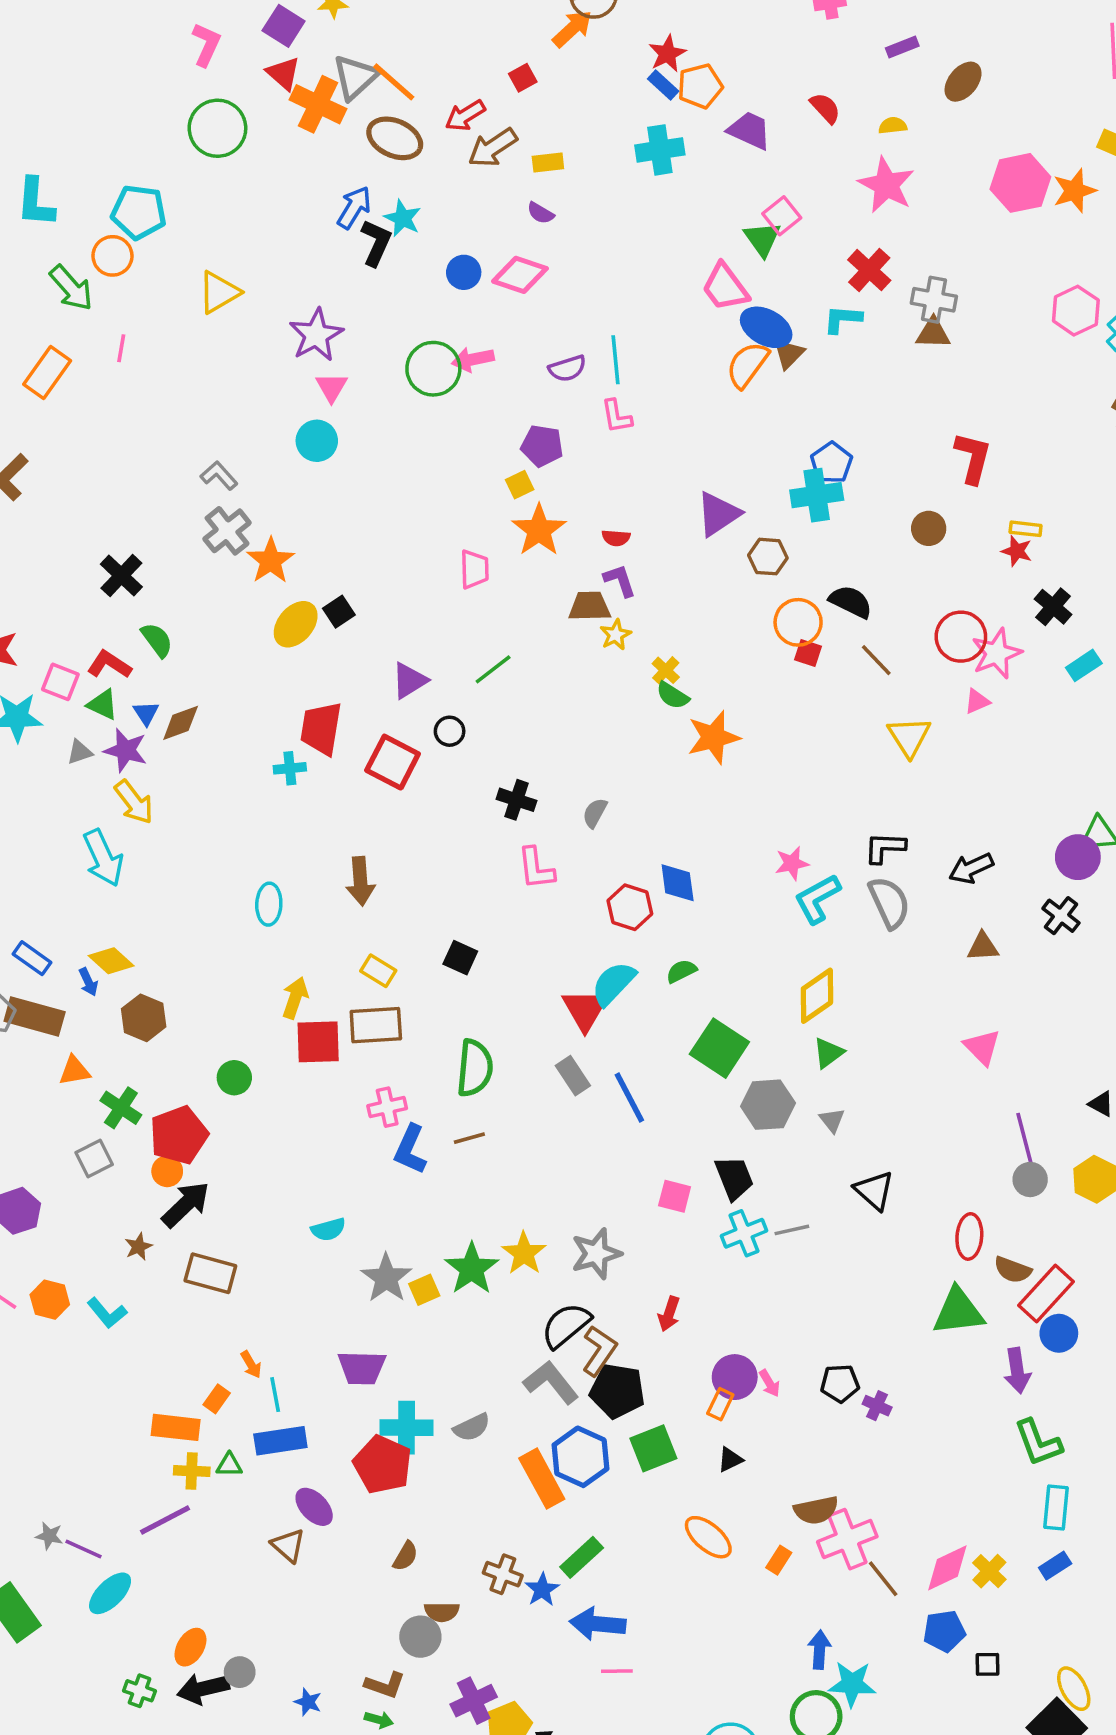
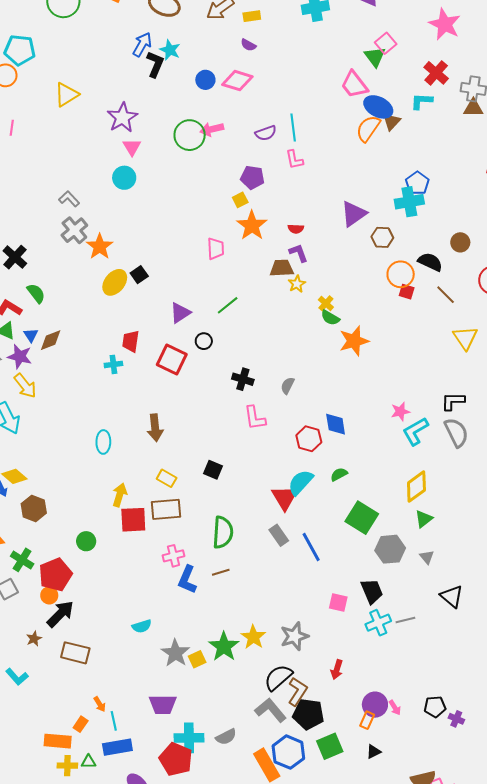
brown circle: (929, 528) -> (460, 242), moved
red trapezoid: (321, 728) -> (131, 341), size x0.7

